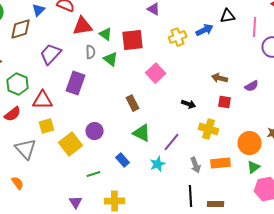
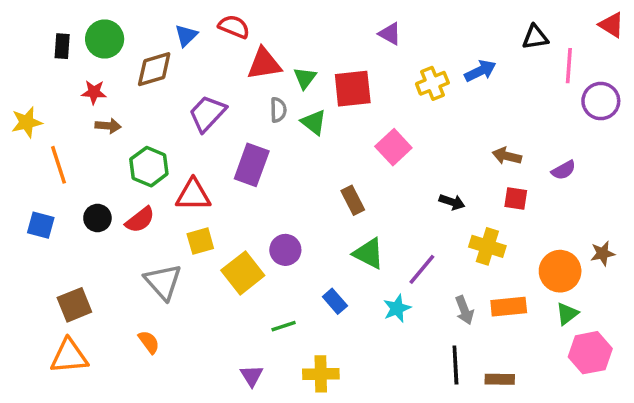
black triangle: (228, 16) -> (535, 37), moved
green triangle: (106, 34) -> (305, 78), turned 32

